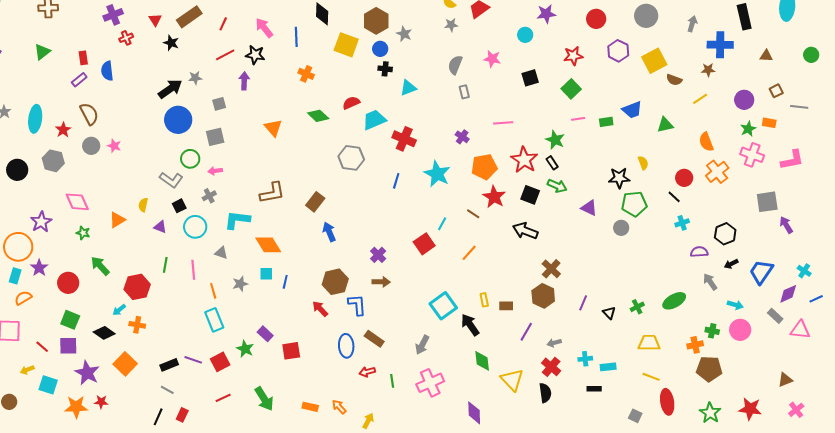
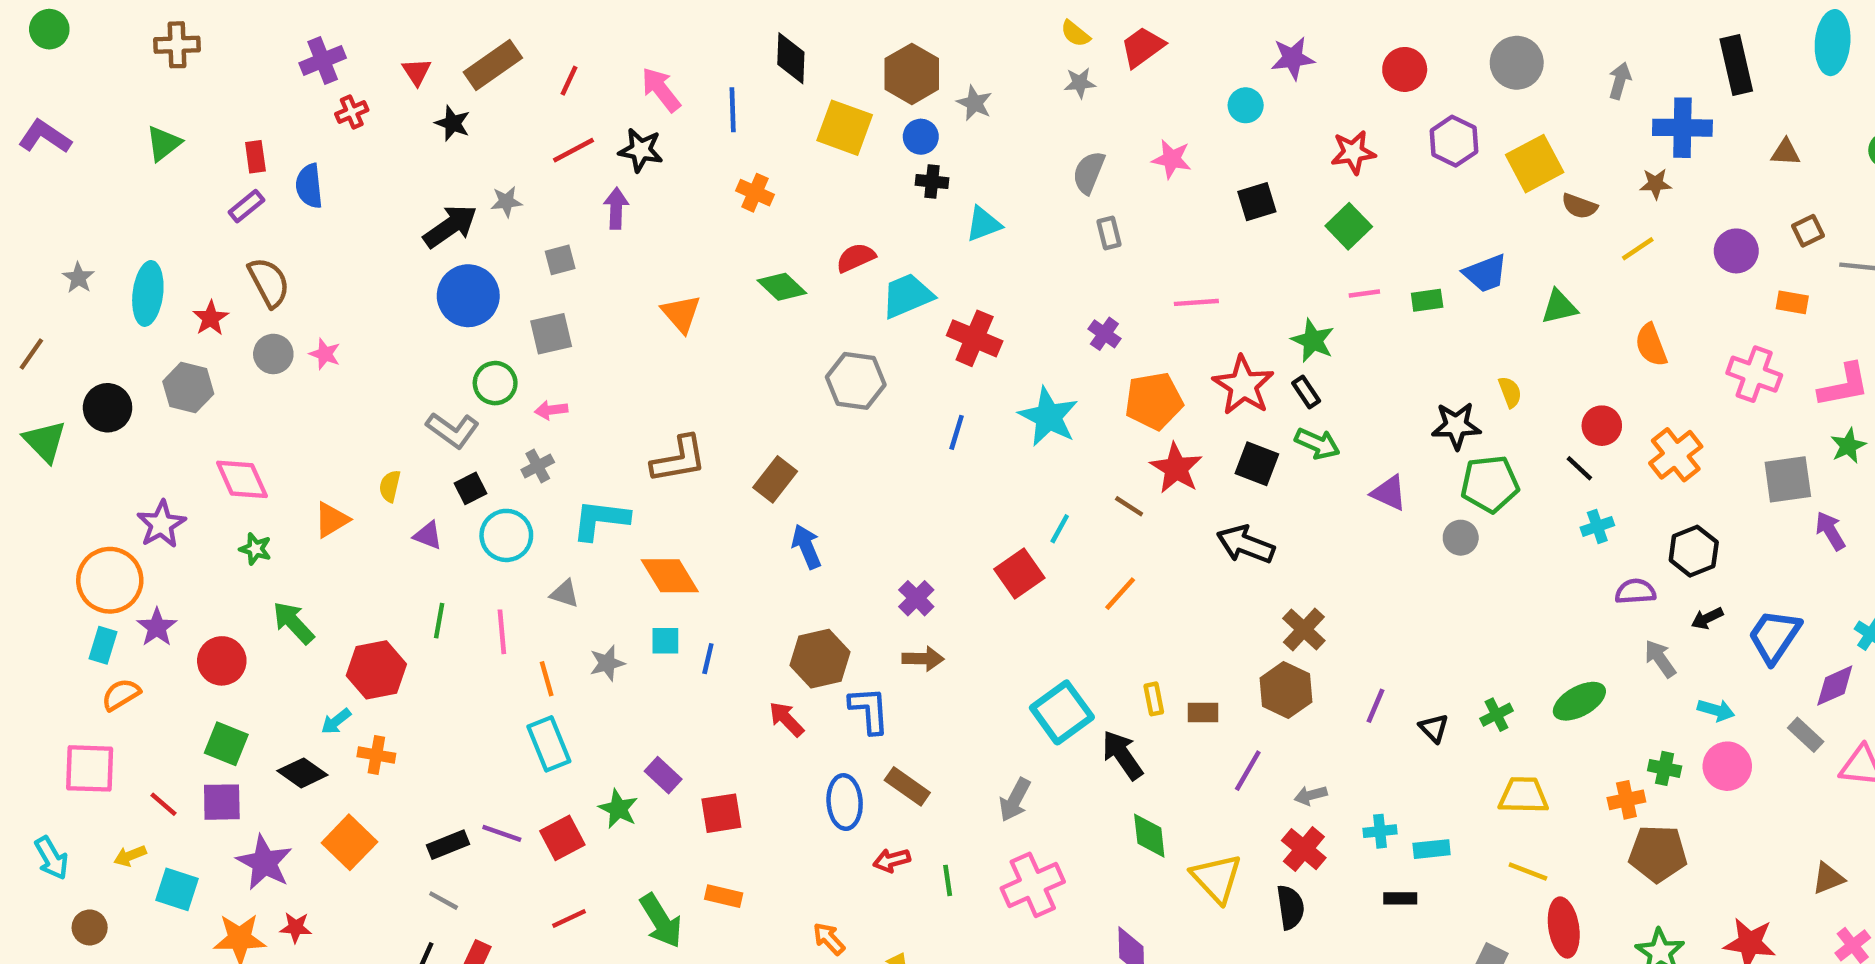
green star: (748, 129) -> (1848, 446), moved
orange cross: (717, 172) -> (1676, 455), moved
orange rectangle: (310, 407) -> (724, 896), moved

